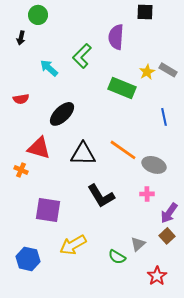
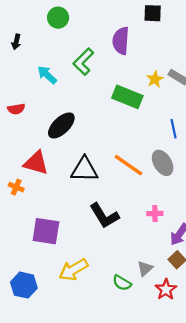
green circle: (38, 15) -> (58, 18), moved
gray ellipse: (154, 165) -> (163, 163), moved, turned 40
red star: (157, 276) -> (166, 289), moved

